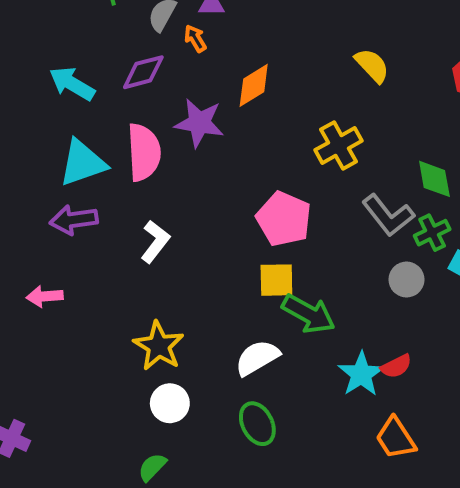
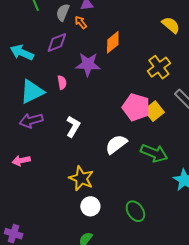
pink semicircle: (144, 152) -> (62, 82), size x0.5
yellow square: (276, 280) -> (154, 111), moved, turned -30
white semicircle: (257, 358) -> (116, 144), moved

